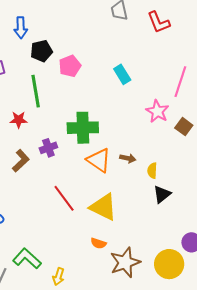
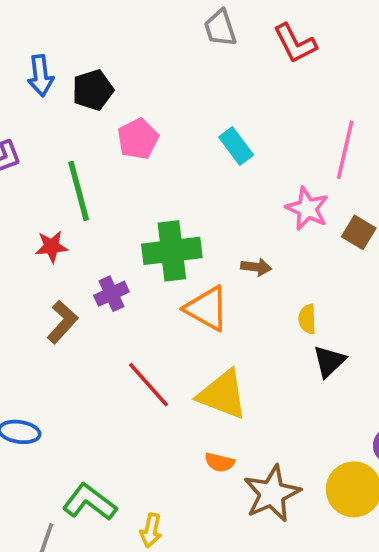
black pentagon: (41, 51) -> (93, 90), moved
brown arrow: (128, 158) -> (256, 267), moved

